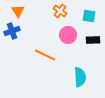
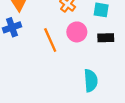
orange line: (45, 55) -> (50, 40), moved, turned 40

